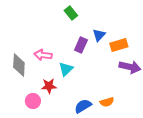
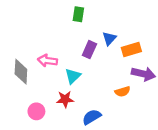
green rectangle: (71, 13) -> (78, 14), turned 48
red star: (49, 86) -> (65, 99), moved
orange semicircle: (107, 102) -> (123, 91), moved

